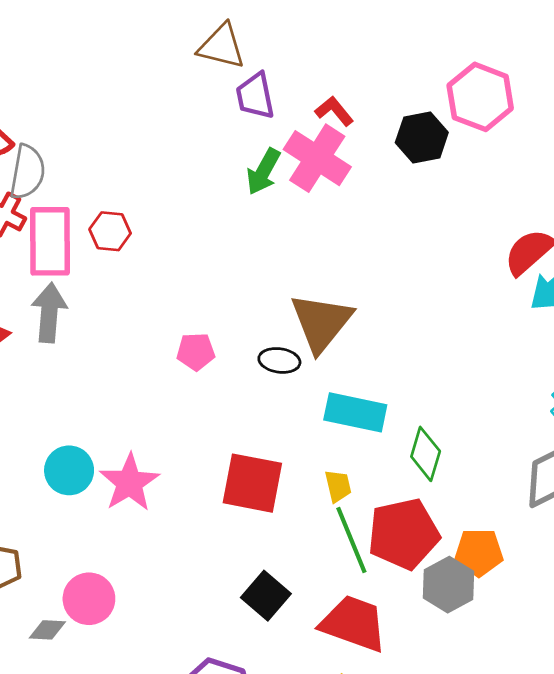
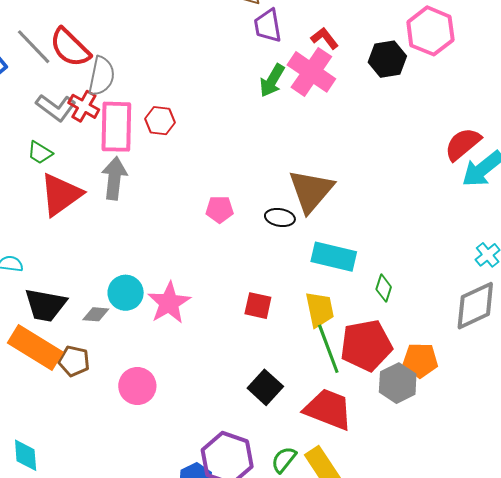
green diamond: (426, 454) -> (384, 288), size x0.7
red square: (252, 483) -> (258, 306), size x0.6
yellow trapezoid: (338, 486) -> (320, 310), size x1.5
gray diamond: (47, 630) -> (96, 314), moved

